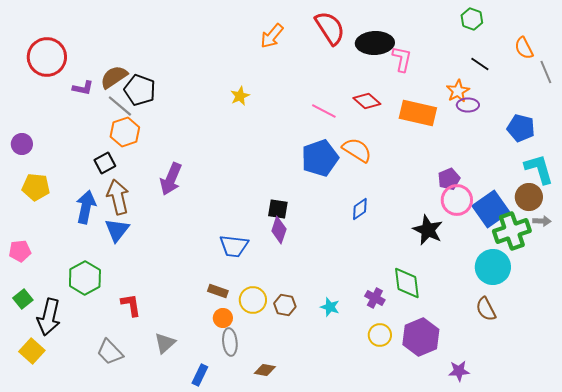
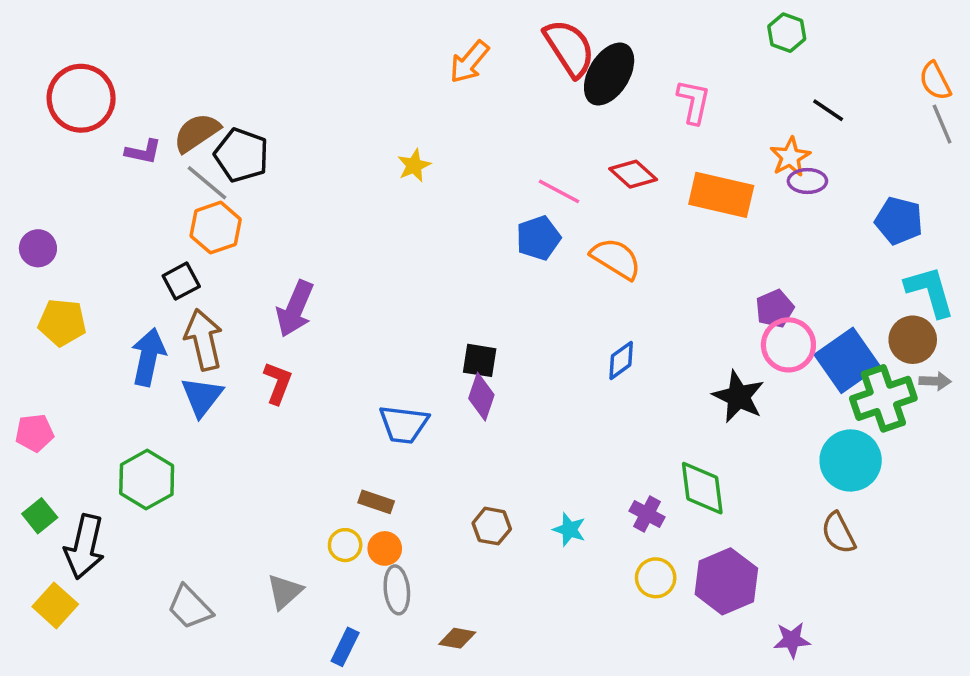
green hexagon: (472, 19) -> (787, 33), moved
black ellipse: (375, 43) -> (609, 74), moved, turned -57
orange semicircle: (524, 48) -> (935, 81), moved
blue pentagon: (320, 158) -> (538, 238), moved, size x0.7
yellow circle: (253, 300) -> (345, 545), moved, size x0.7
red L-shape: (131, 305) -> (278, 383), moved, turned 30

